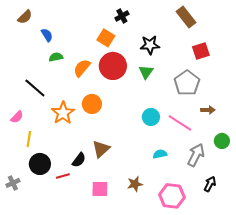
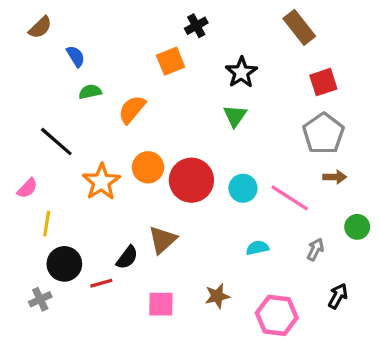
orange square: (106, 38) -> (171, 61), turned 36
black star: (150, 45) -> (241, 72), turned -30
red circle: (113, 66) -> (191, 180), moved
gray pentagon: (187, 83) -> (323, 134), moved
gray arrow: (196, 155) -> (315, 249), size x0.6
gray cross: (13, 183) -> (40, 299), moved

